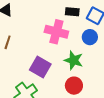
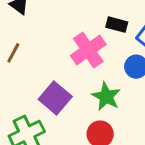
pink cross: (56, 32) -> (88, 50), turned 30

